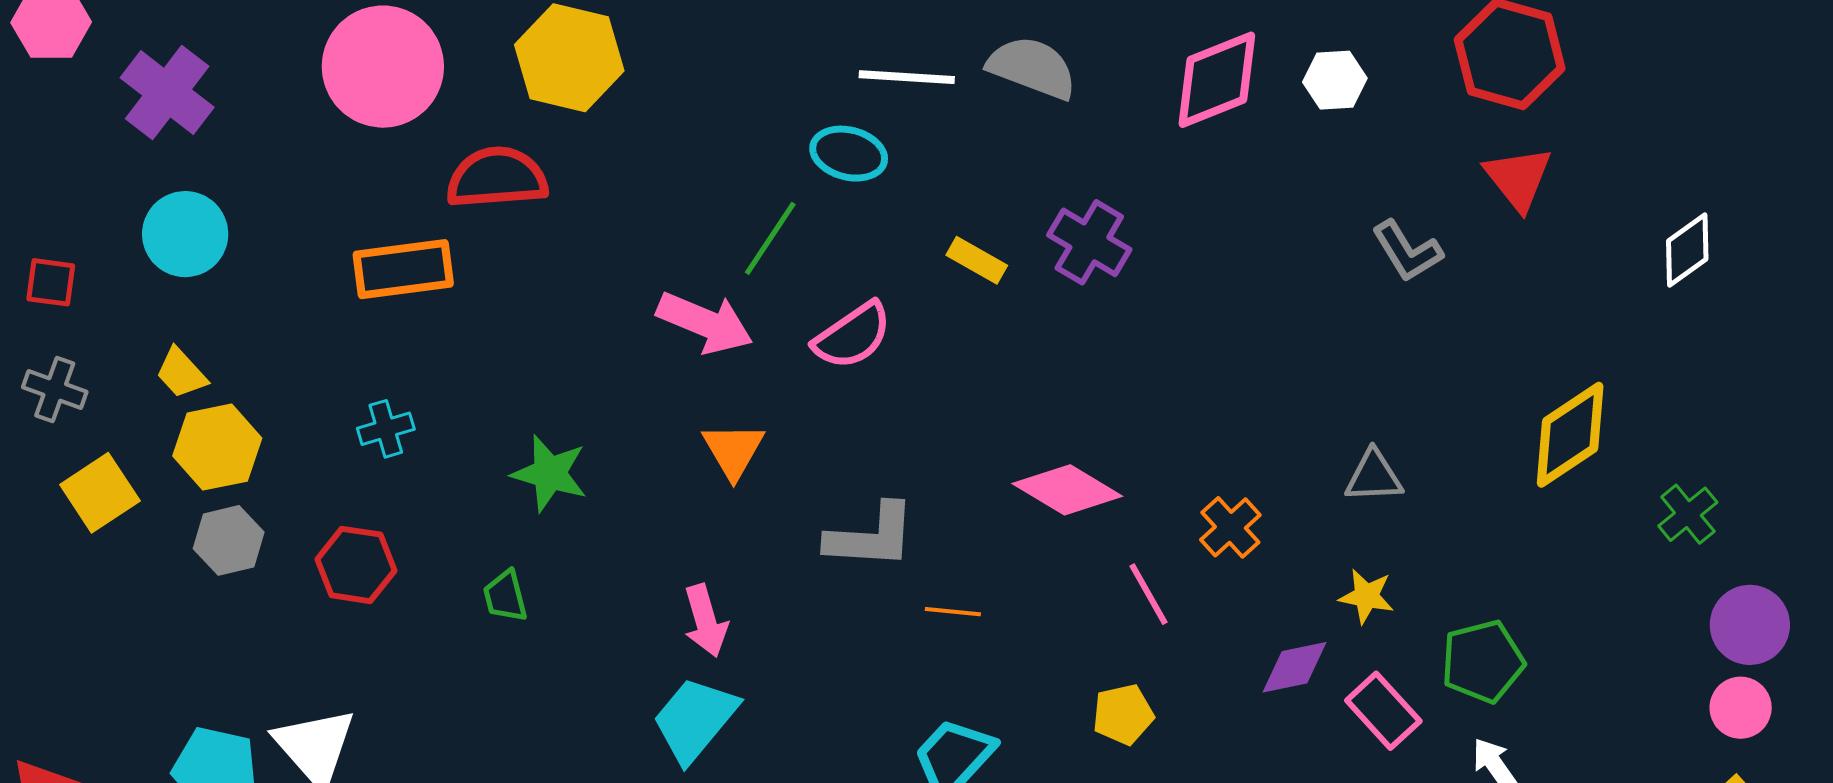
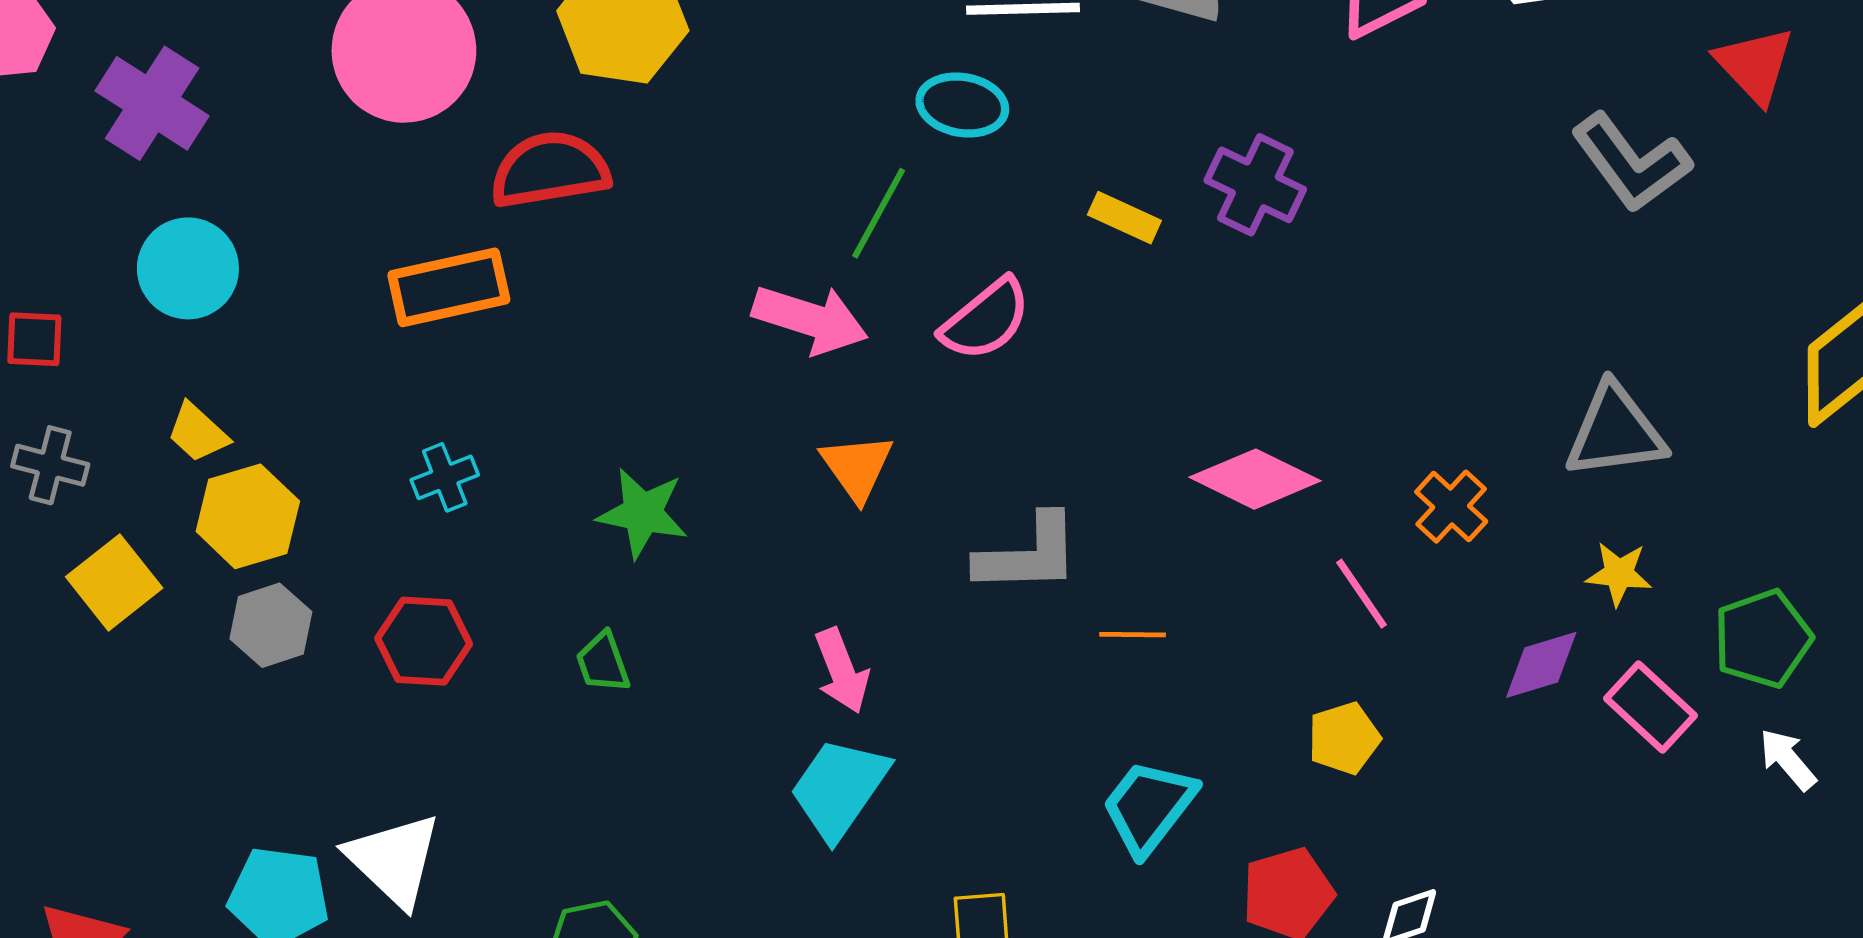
gray L-shape: (1407, 251) -> (1631, 163), size x1.4
gray triangle: (1374, 476) -> (1615, 432), size x1.5

